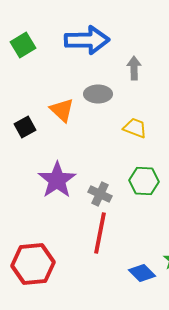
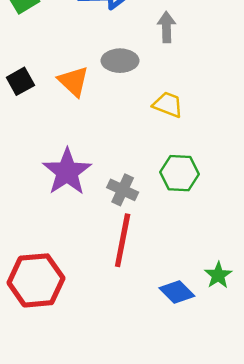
black square: (25, 127) -> (20, 81), moved

